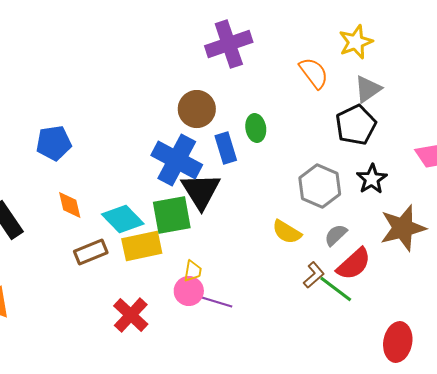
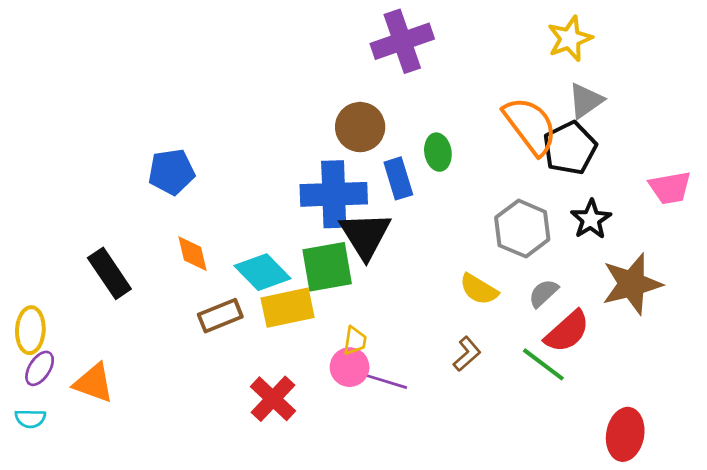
orange semicircle: (314, 73) -> (530, 126), moved, size x1.4
blue cross: (177, 160) -> (334, 194), turned -30
brown L-shape: (314, 275) -> (467, 354), moved

